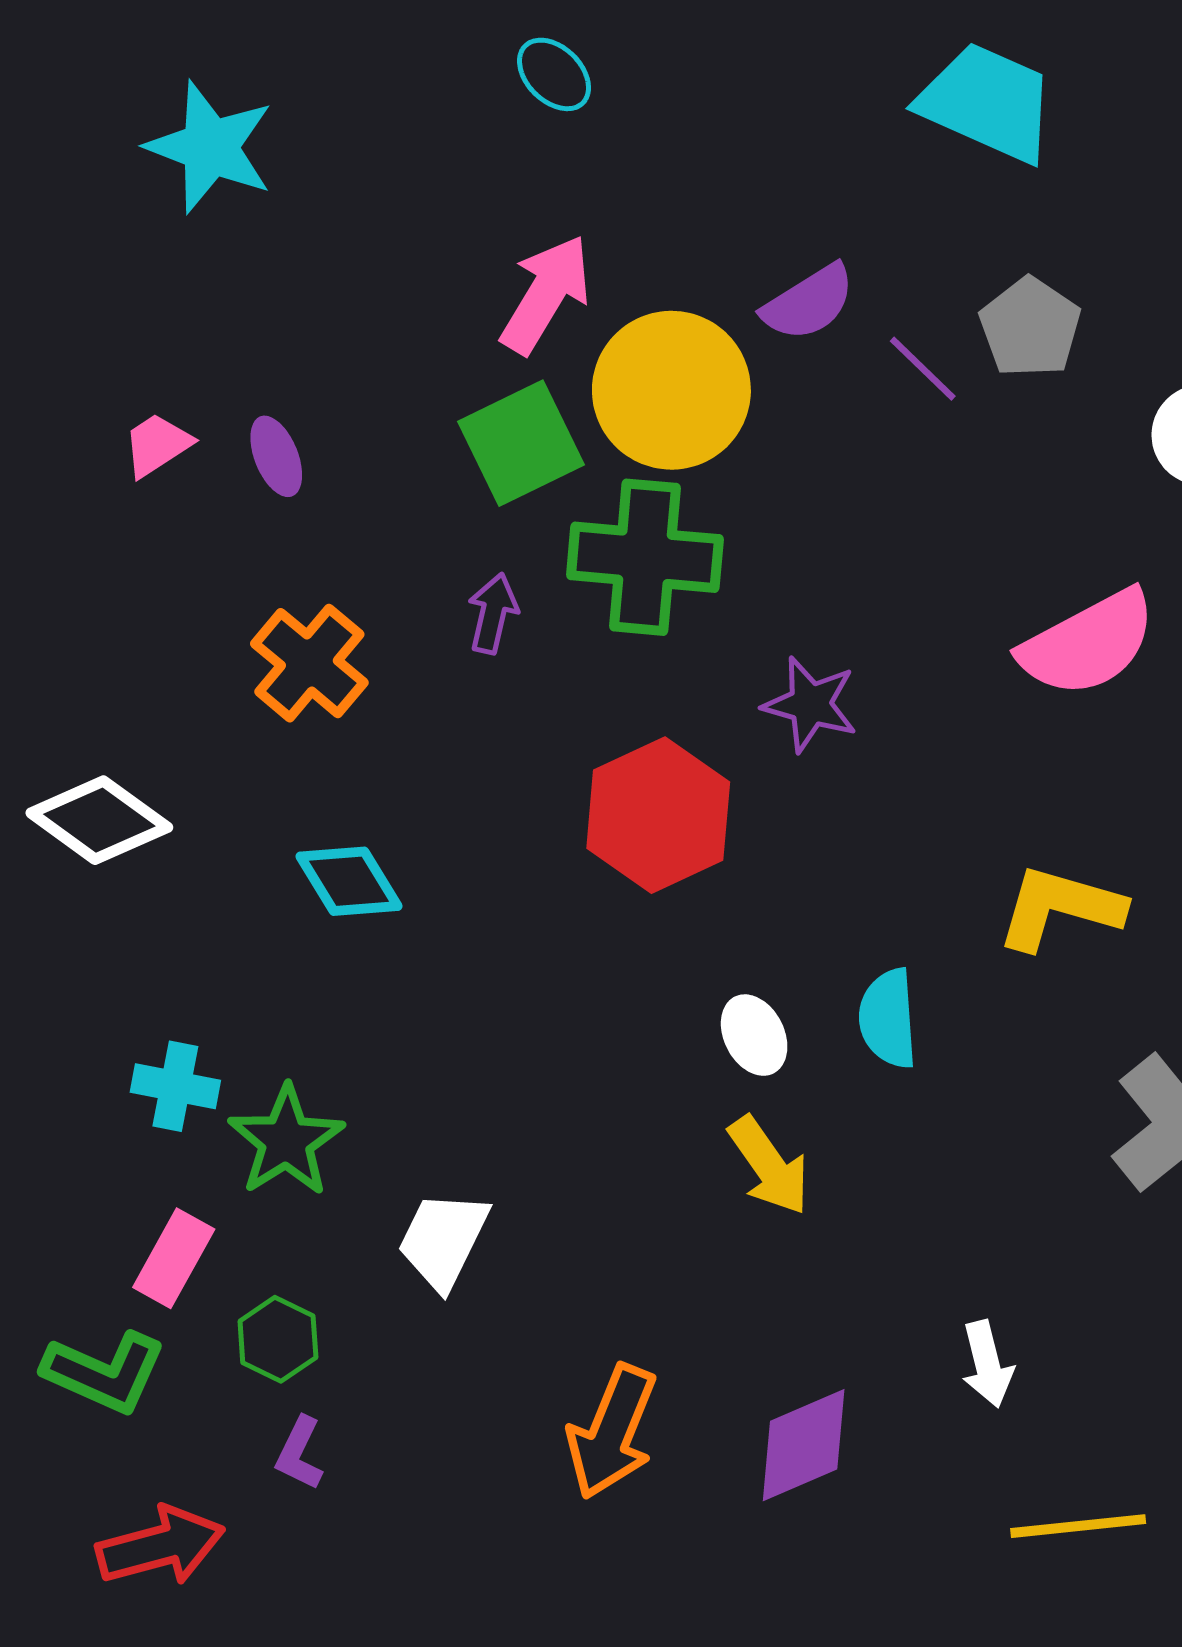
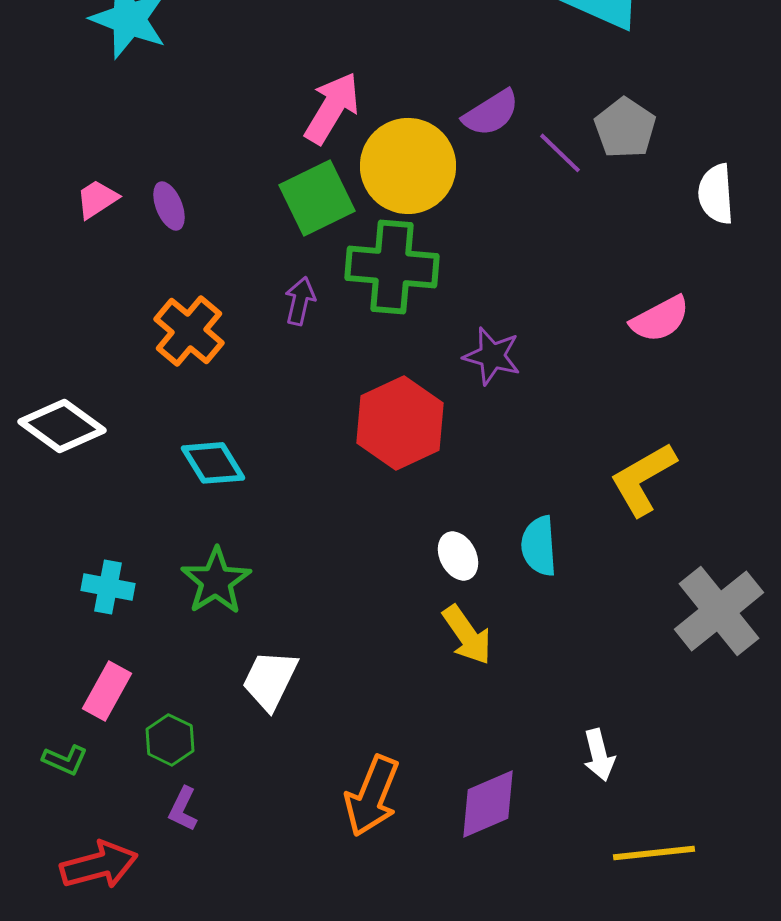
pink semicircle: (1088, 643) -> (660, 319), size x0.7
yellow L-shape: (1060, 908) -> (643, 479), turned -46
green star: (286, 1141) -> (216, 581), moved
green L-shape: (104, 1372) -> (65, 760), size x0.6

